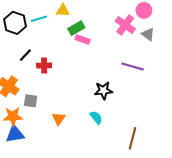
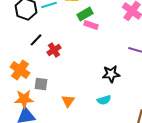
red cross: (44, 66) -> (54, 50), turned -32
cyan semicircle: (96, 117) -> (104, 100), turned 112

